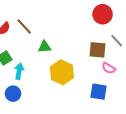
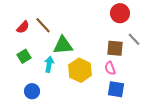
green triangle: (45, 47) -> (63, 45), size x1.5
pink semicircle: (109, 68) -> (110, 68), moved, turned 40
cyan arrow: (19, 71) -> (49, 64), moved

